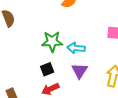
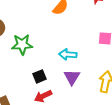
green star: (52, 42) -> (22, 44), moved

